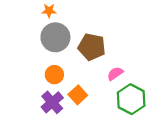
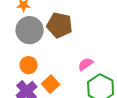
brown pentagon: (92, 47) -> (60, 25), moved

